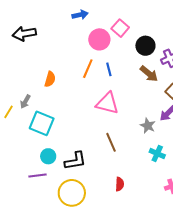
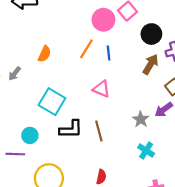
brown arrow: (149, 74) -> (150, 64), turned -108
pink triangle: (107, 103) -> (101, 89), size x0.7
cyan square: (42, 123) -> (52, 102), moved
black L-shape: (75, 161) -> (71, 129), moved

